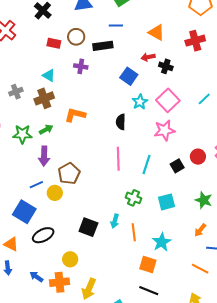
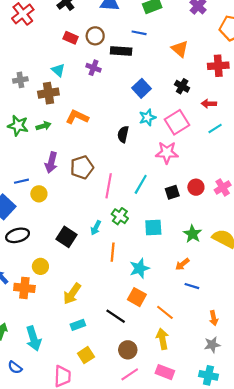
red arrow: (148, 57) -> (209, 104), moved
purple arrow: (44, 156) -> (51, 163), moved
pink line: (118, 159) -> (109, 186), moved
brown pentagon: (69, 173) -> (82, 167), moved
cyan arrow: (115, 221) -> (96, 228), moved
orange square: (148, 264) -> (137, 297), moved
orange line: (200, 269) -> (165, 312), moved
yellow arrow: (89, 289) -> (72, 294), moved

